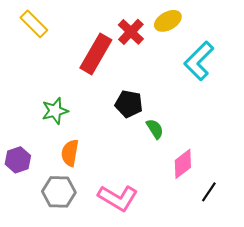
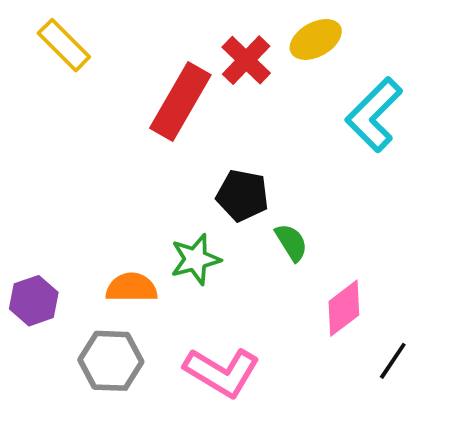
green star: (55, 111) -> (195, 259), moved
orange semicircle: (70, 153) -> (132, 288), turned 80

